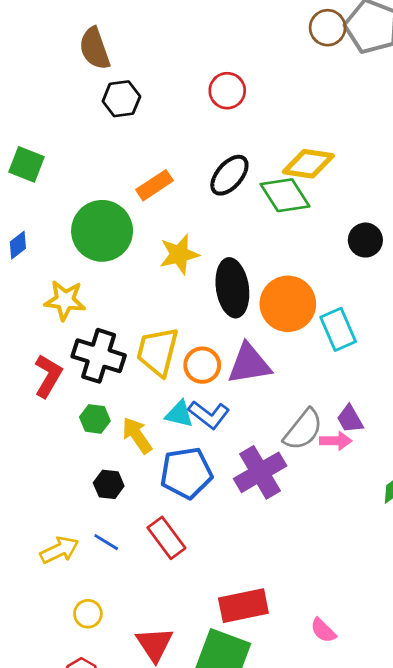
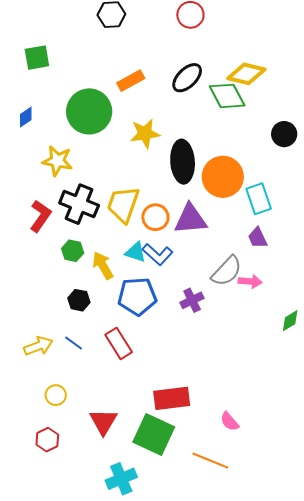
green square: (27, 164) -> (37, 58), turned -36
purple trapezoid: (350, 419) -> (258, 238), moved
purple cross: (260, 472) -> (192, 300), size x0.6

